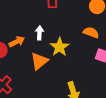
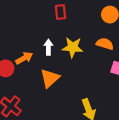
yellow star: (60, 47) -> (73, 47), moved, turned -30

